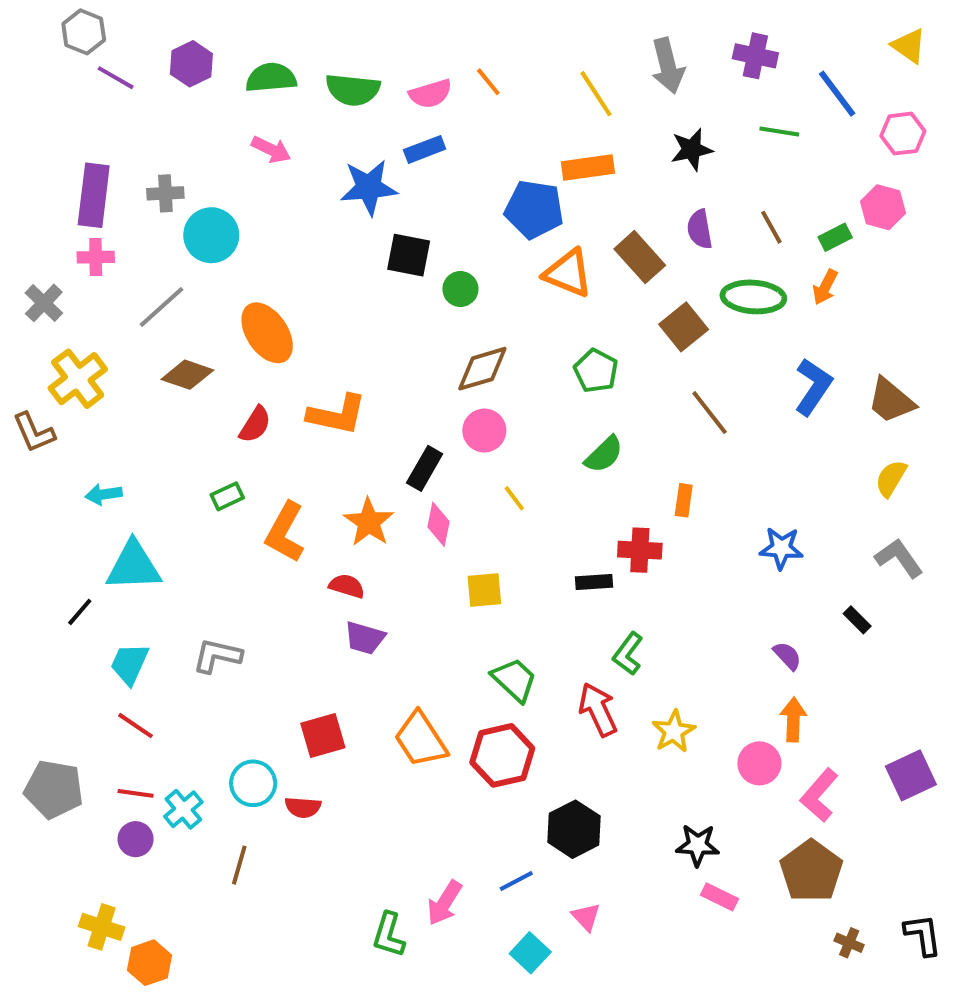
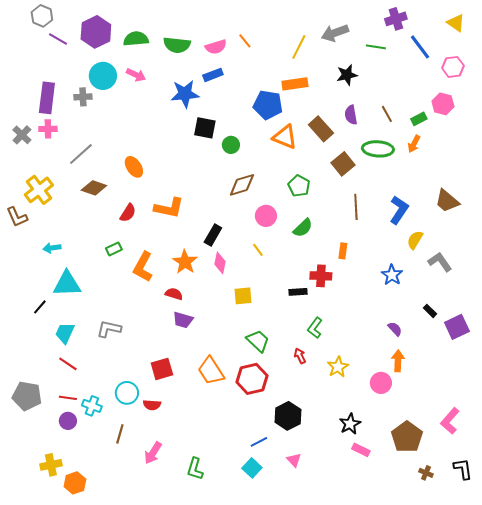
purple cross: (755, 56) -> (396, 19), moved, turned -30
purple hexagon: (191, 64) -> (96, 32), size x1.4
gray arrow: (668, 66) -> (335, 33), turned 84
yellow line: (596, 94) -> (299, 47), turned 60
green line: (779, 132) -> (376, 47), moved
cyan circle: (211, 235) -> (103, 76), moved
gray cross: (44, 303) -> (22, 135), moved
orange ellipse: (267, 333) -> (134, 167), size x0.7
blue L-shape: (813, 387) -> (399, 210), moved
brown line: (710, 413) -> (356, 207), turned 35
pink circle: (484, 431) -> (266, 216), moved
yellow semicircle: (891, 478) -> (415, 240), moved
blue star: (781, 548) -> (392, 275), turned 30
gray L-shape: (899, 558) -> (440, 262), moved
red arrow: (598, 710) -> (300, 356), size x0.6
purple square: (911, 775) -> (457, 327), moved
pink L-shape: (819, 795) -> (450, 421), moved
cyan cross: (183, 809) -> (92, 406), turned -30
black star: (698, 845) -> (350, 424), turned -30
pink arrow: (444, 903) -> (153, 453), moved
yellow cross: (102, 927) -> (51, 465), turned -30
cyan square: (530, 953) -> (252, 468), moved

